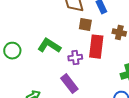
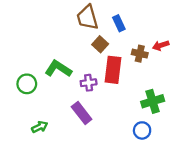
brown square: (85, 25) -> (100, 44), turned 32
green circle: (12, 51) -> (27, 84), moved

